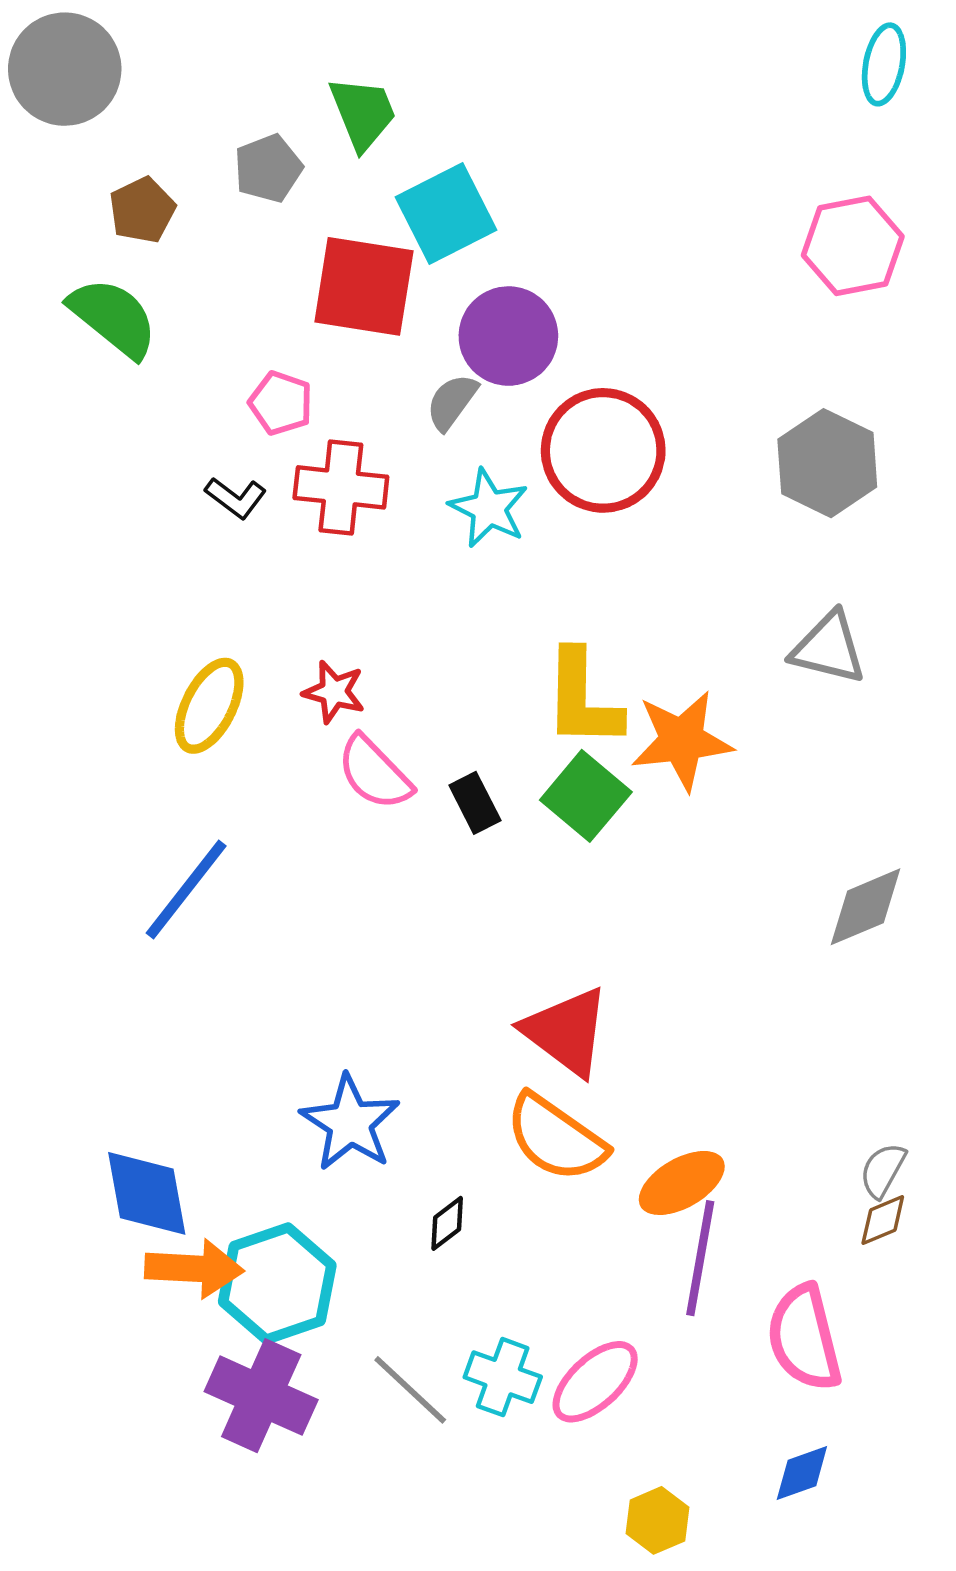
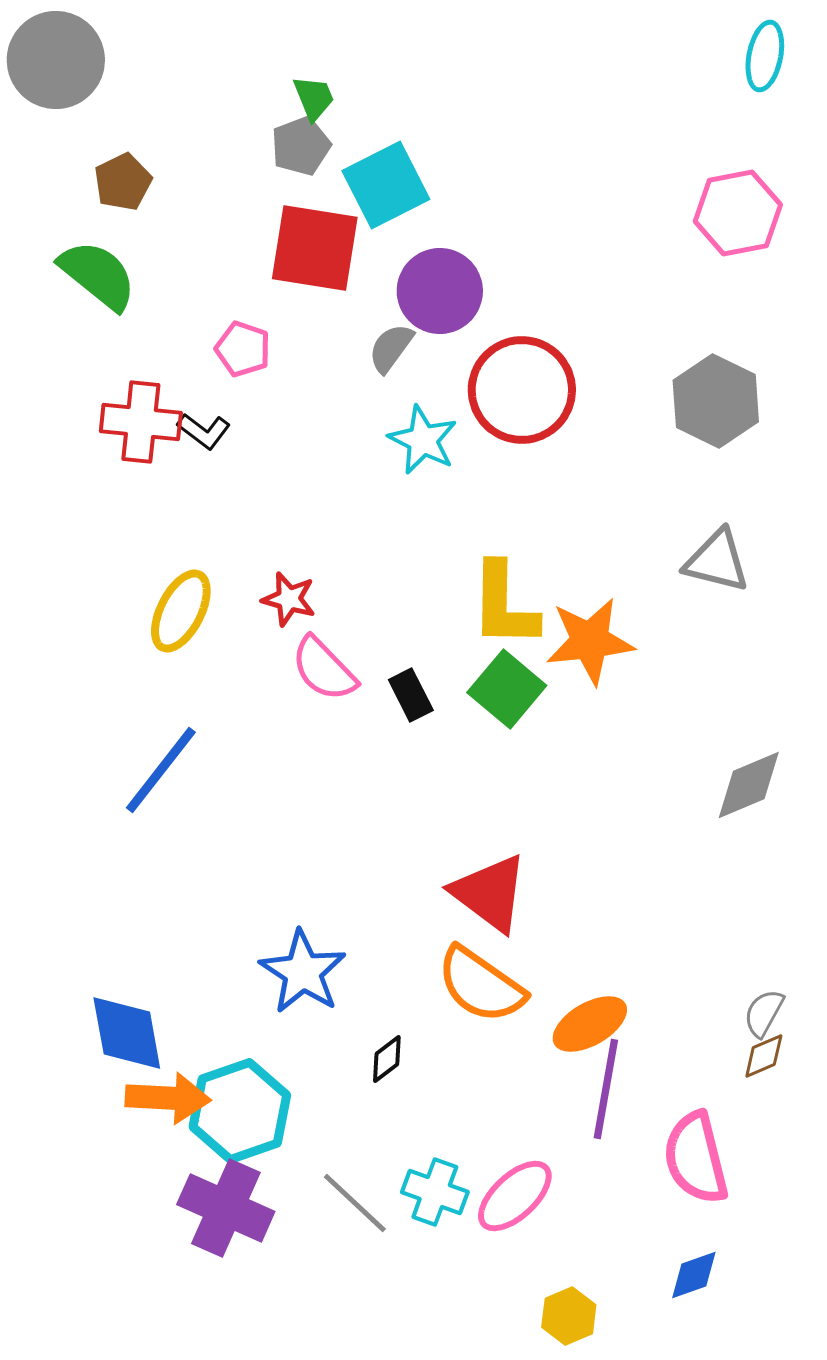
green trapezoid: (363, 113) -> (314, 98), size x0.7
gray pentagon: (268, 168) -> (301, 146), moved
red cross: (341, 487) -> (141, 422), moved

